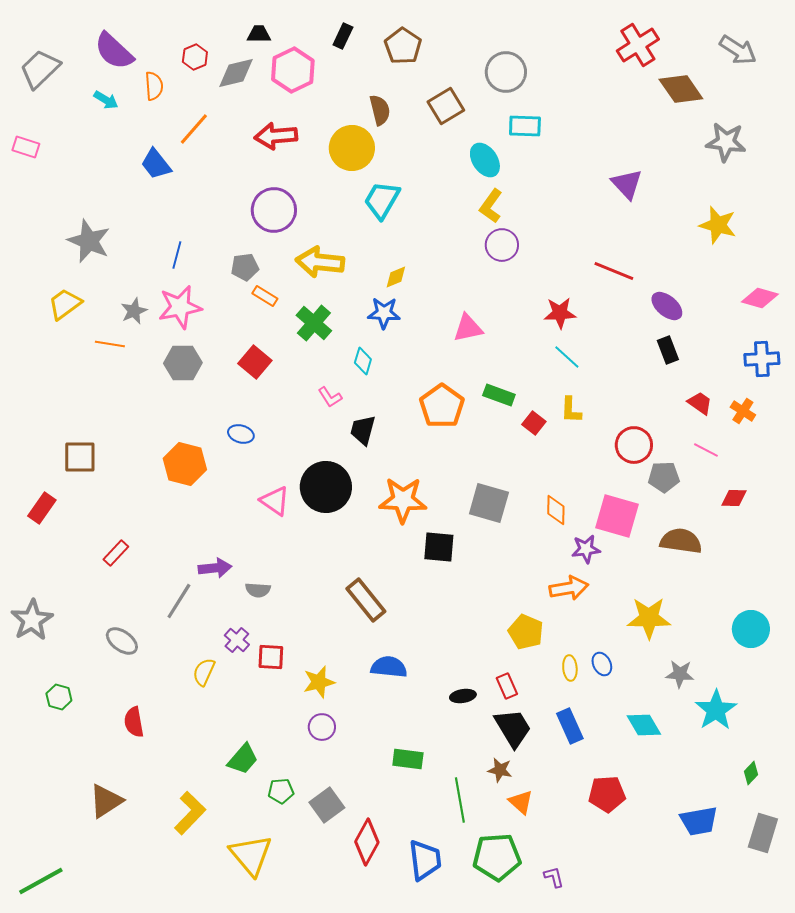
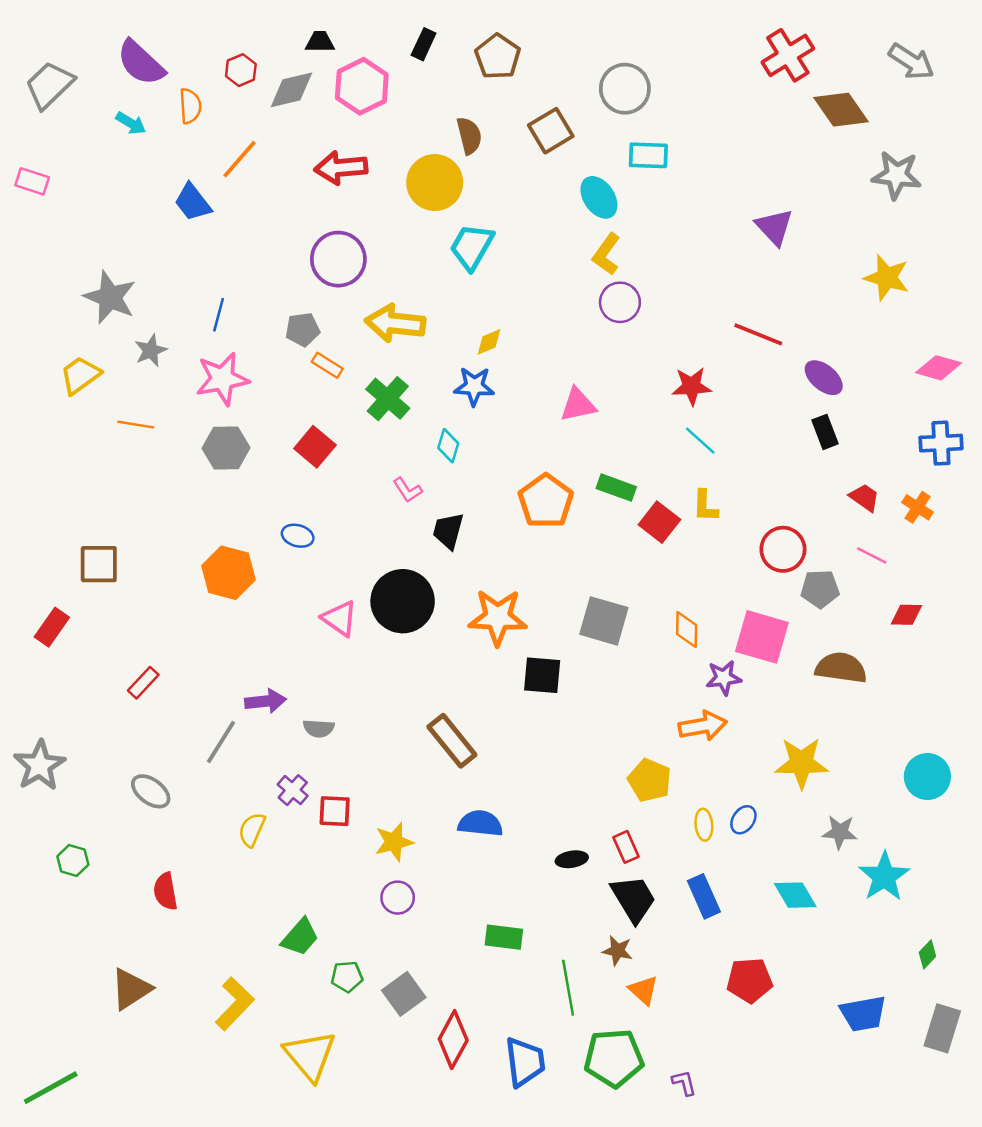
gray star: (134, 311) -> (151, 350), moved
red square: (534, 423) -> (659, 522), size x1.4
blue ellipse: (602, 664) -> (743, 820), turned 60

